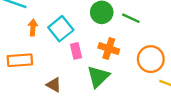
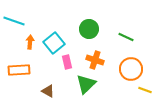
green line: (131, 18) -> (126, 37), moved

